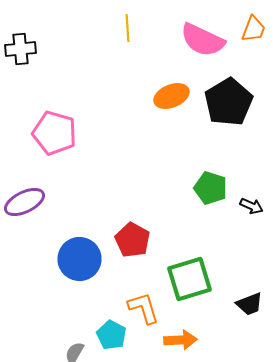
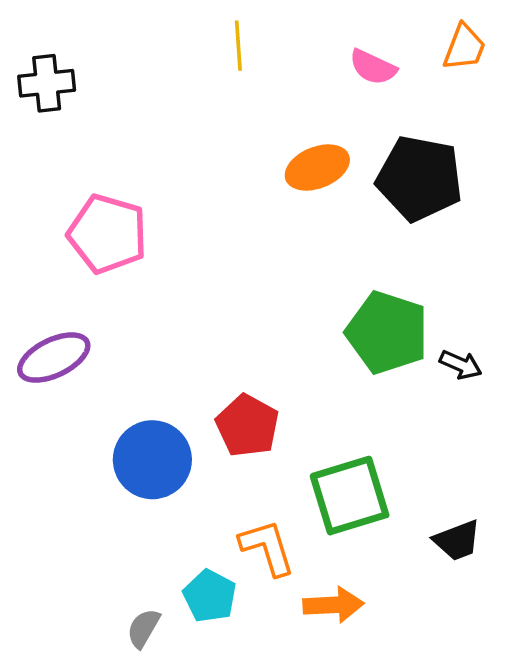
pink semicircle: (202, 40) -> (373, 67), size x0.6
black pentagon: (228, 102) -> (419, 178), turned -30
green pentagon: (210, 188) -> (387, 332), size x1.4

